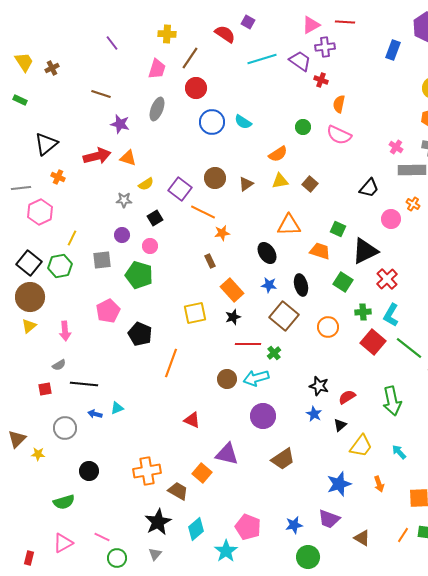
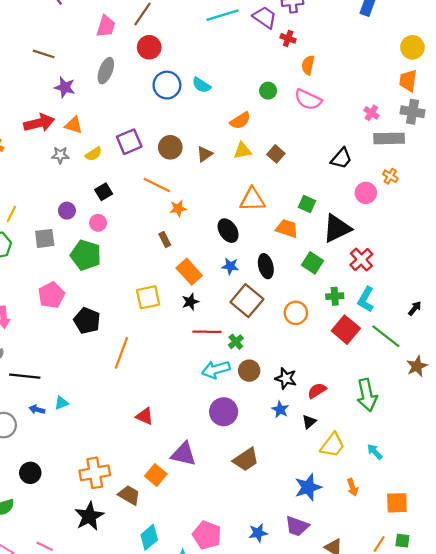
purple square: (180, 189) -> (129, 142), moved, turned 30
gray star: (124, 200) -> (60, 155), moved
brown circle: (227, 379) -> (249, 371), moved
black star: (158, 522) -> (89, 516), moved

